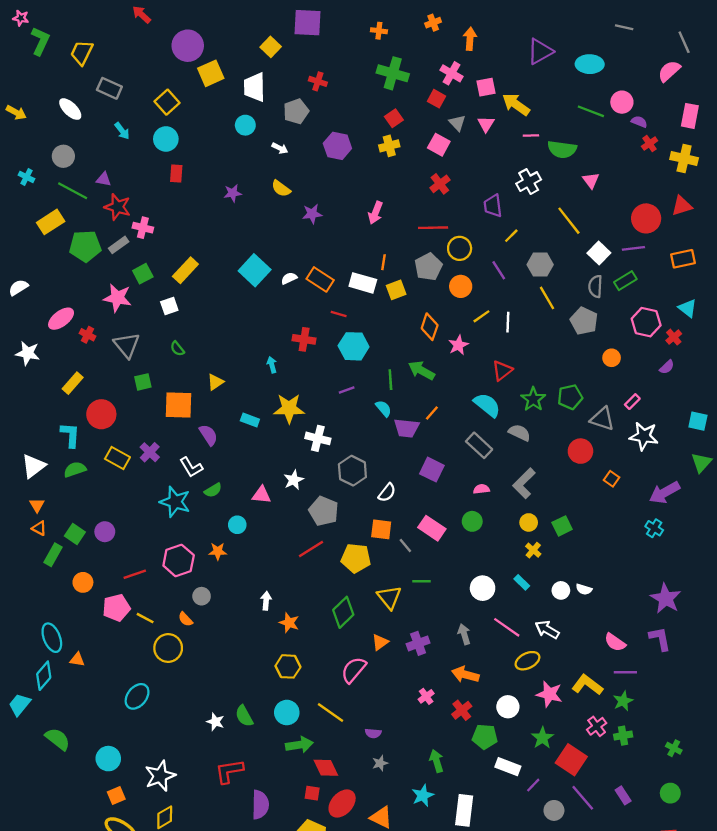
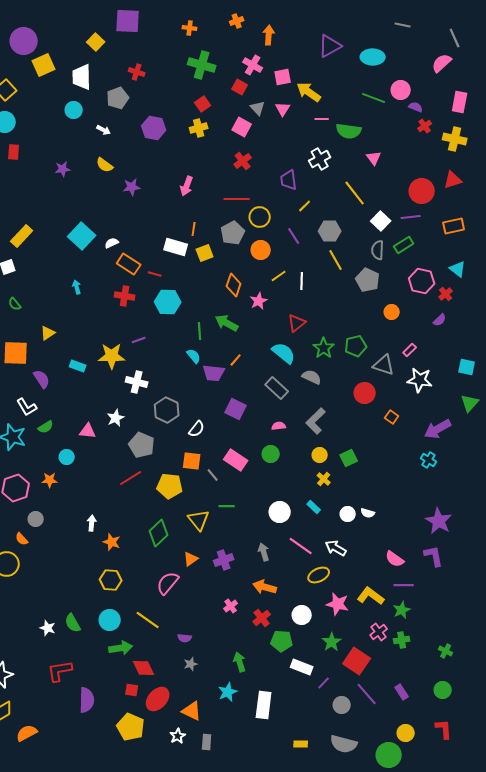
orange rectangle: (320, 279) -> (129, 264), moved
cyan arrow: (272, 365) -> (77, 287), moved
purple line: (347, 390) -> (139, 340), moved

